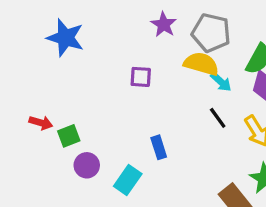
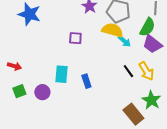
black line: (218, 118) -> (128, 71), moved
green square: (69, 136) -> (19, 91), moved
cyan rectangle: (128, 180) -> (61, 74), moved, turned -30

